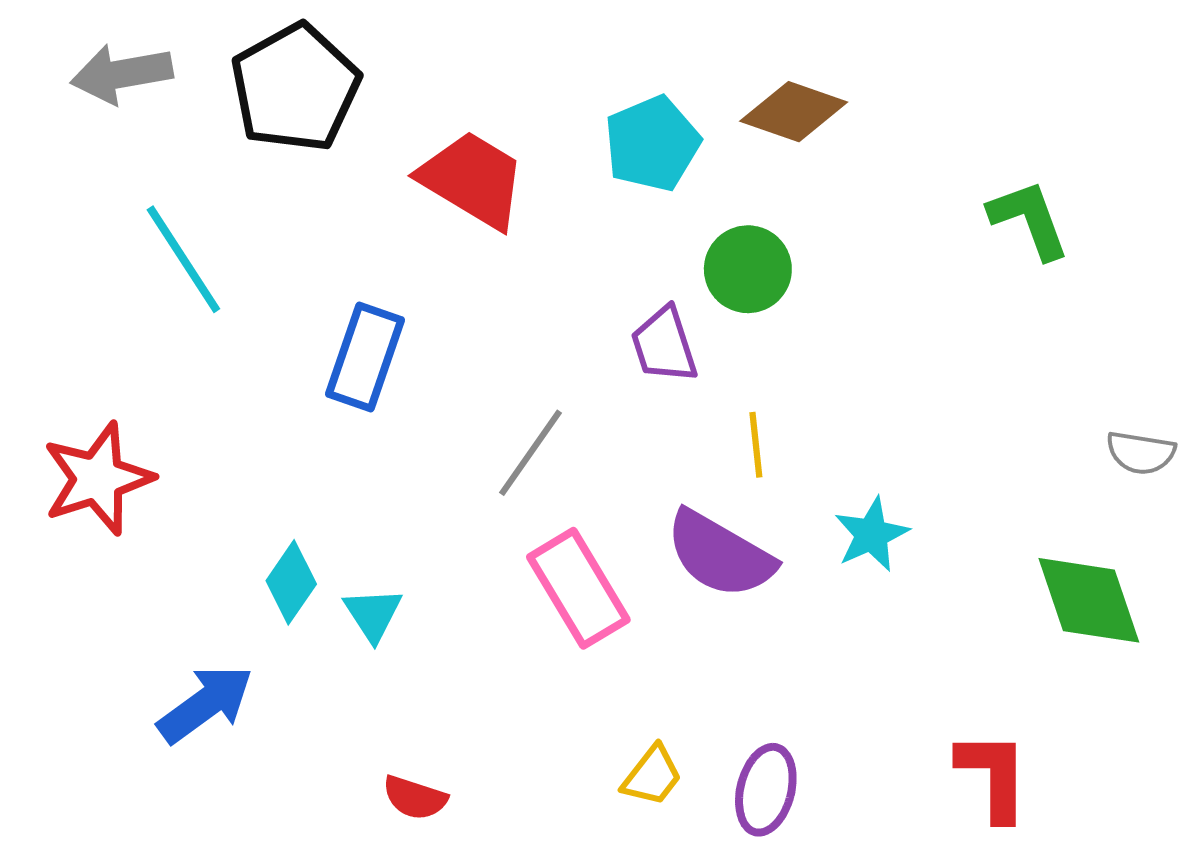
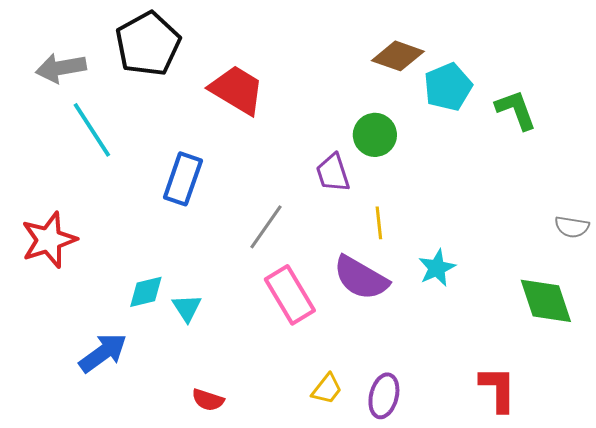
gray arrow: (122, 74) -> (61, 68), moved
cyan pentagon: (652, 144) -> (448, 87), moved
cyan diamond: (291, 582) -> (146, 292), turned 42

